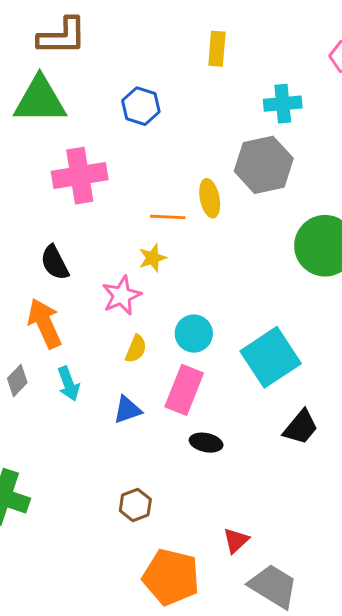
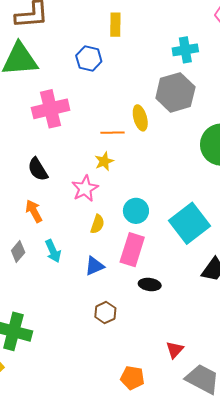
yellow rectangle: (217, 49) -> (115, 25), moved
orange arrow: (45, 323) -> (34, 211), size x0.7
brown hexagon: (135, 505) -> (105, 313), moved
orange pentagon: (171, 577) -> (132, 378), size x0.6

